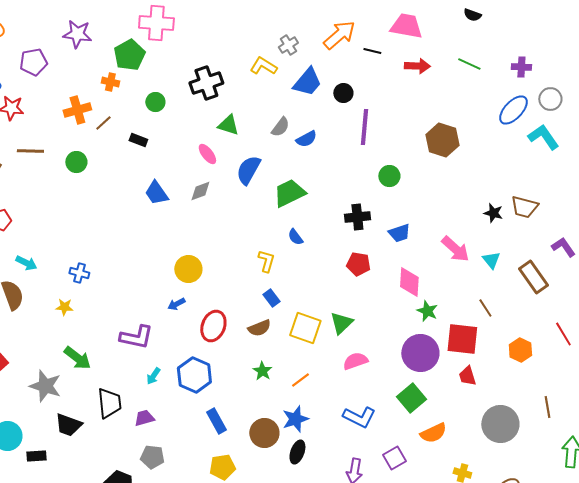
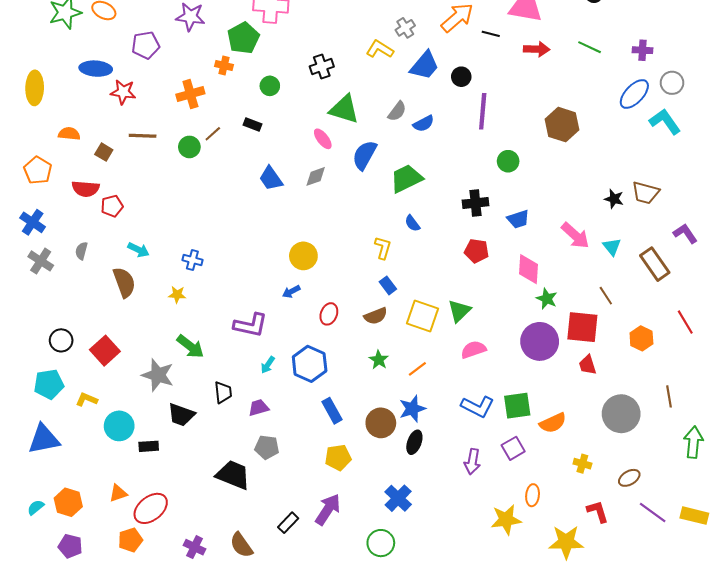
black cross: (206, 83) -> (322, 67), size x0.7
brown line: (103, 123) -> (213, 134), moved
green triangle: (228, 125) -> (344, 109), size x1.4
red ellipse: (213, 326) -> (329, 314), size x0.7
green square: (411, 398) -> (517, 406), moved, turned 32
black trapezoid: (109, 403) -> (223, 392), size x0.7

